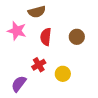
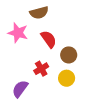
red semicircle: (46, 37) -> (49, 39), turned 138
brown circle: (77, 37) -> (69, 55), moved

